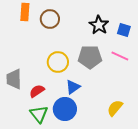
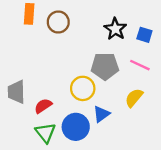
yellow circle: (58, 62) -> (83, 88), moved
blue triangle: (73, 87) -> (101, 114), moved
yellow semicircle: (115, 108) -> (134, 98), moved

